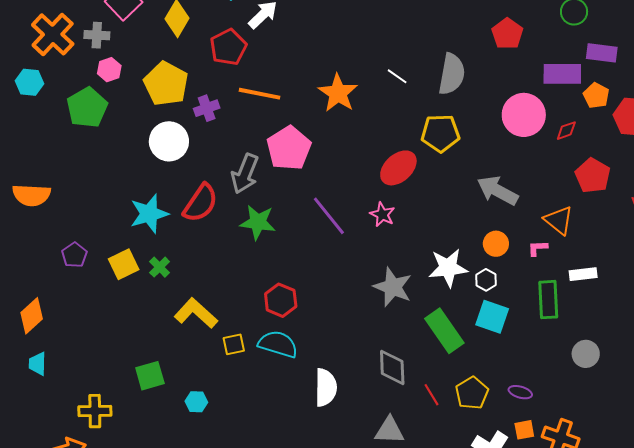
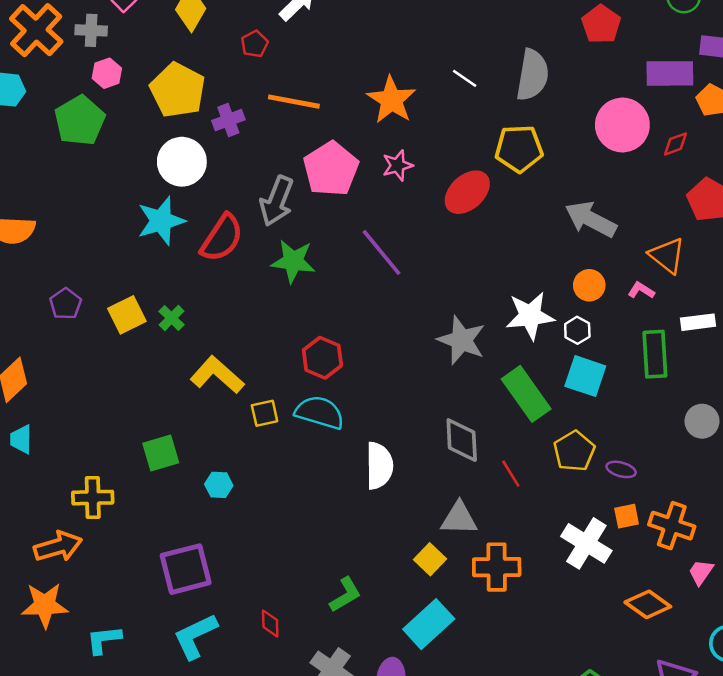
red pentagon: (228, 47) -> (255, 44), size x0.6
cyan star: (149, 214) -> (161, 221), moved
pink star: (382, 214) -> (397, 165), moved, turned 30
pink L-shape: (538, 248) -> (641, 290), turned 35
yellow pentagon: (472, 393) -> (574, 451), moved

